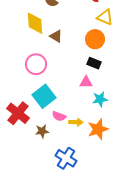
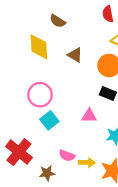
brown triangle: (56, 36) -> (75, 55), moved
pink triangle: (86, 82) -> (89, 116), moved
cyan square: (44, 96) -> (49, 120), moved, size x0.7

